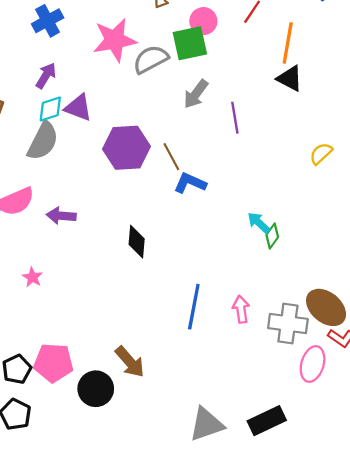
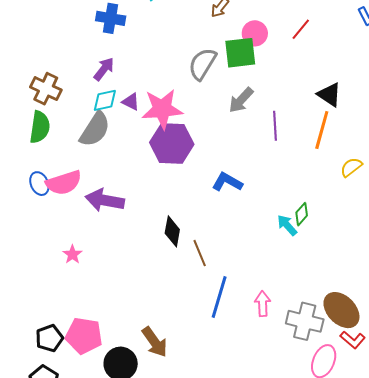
blue cross: (48, 21) -> (111, 18), turned 32
pink star: (115, 40) -> (162, 109), moved
orange line: (288, 43) -> (322, 130), moved
gray semicircle: (151, 59) -> (202, 64), turned -36
purple triangle: (78, 108) -> (131, 102), size x0.7
brown line: (171, 157) -> (200, 253), moved
purple arrow: (61, 216) -> (105, 200), size x1.4
green diamond: (272, 236) -> (302, 214), moved

